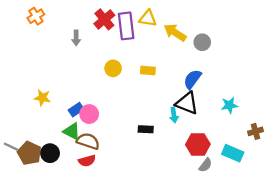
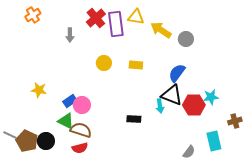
red hexagon: (198, 144) -> (194, 105), moved
cyan rectangle: (233, 153) -> (214, 141), turned 54

